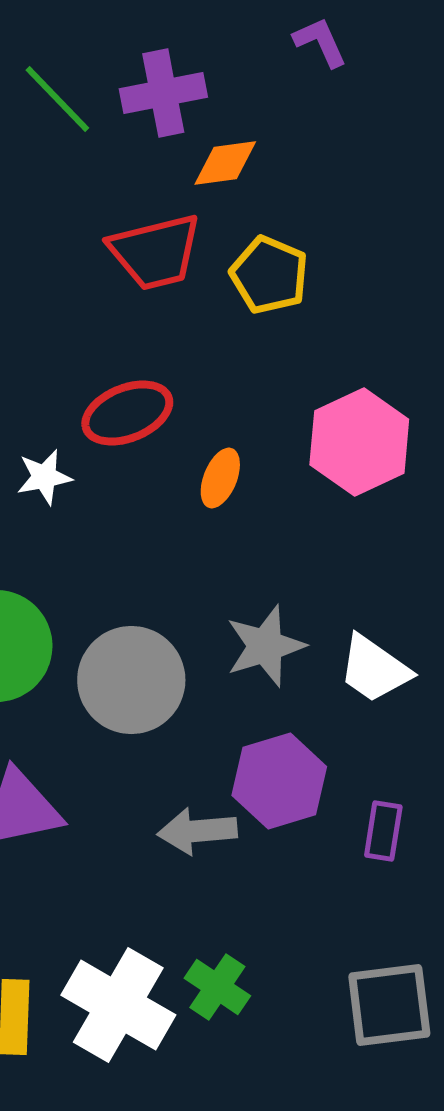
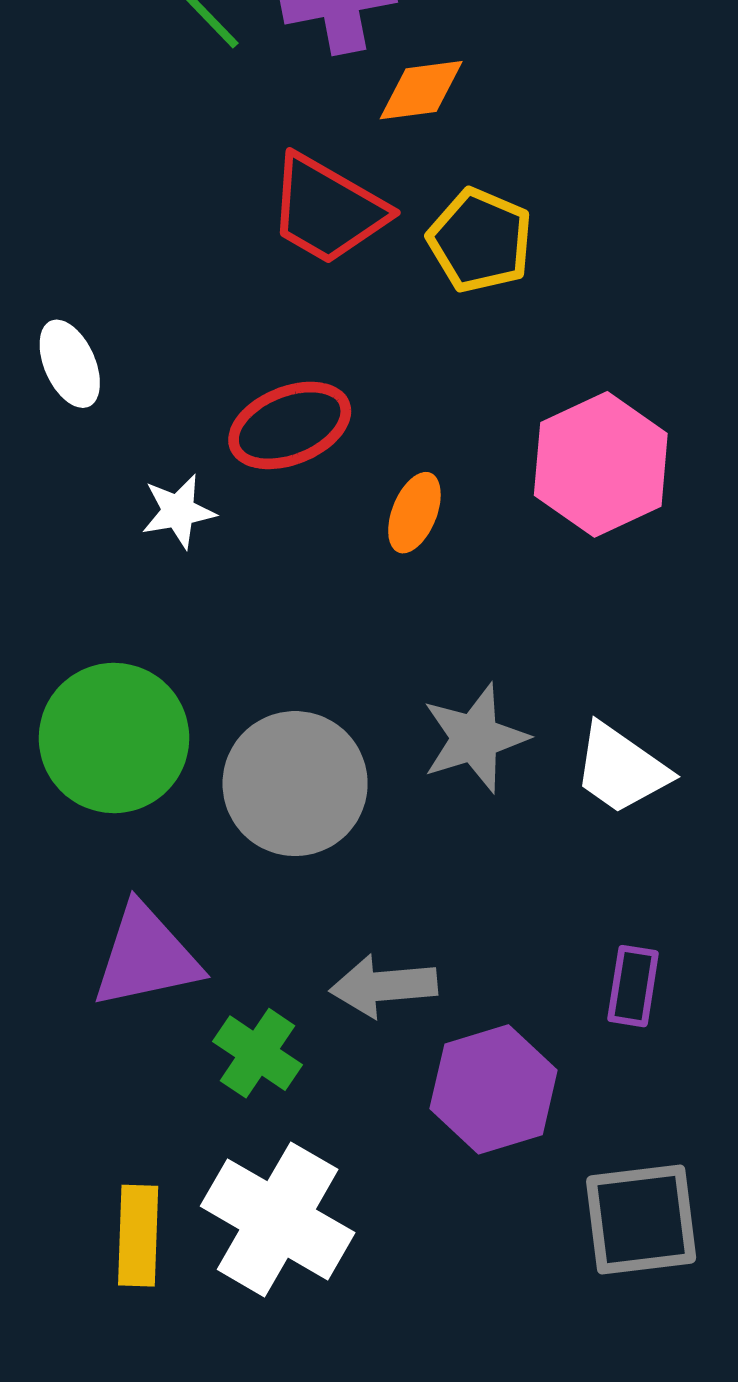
red trapezoid: (155, 252) -> (327, 210), turned 44
purple hexagon: (279, 781) -> (494, 1089), moved
green cross: (217, 987) -> (258, 1053), moved

